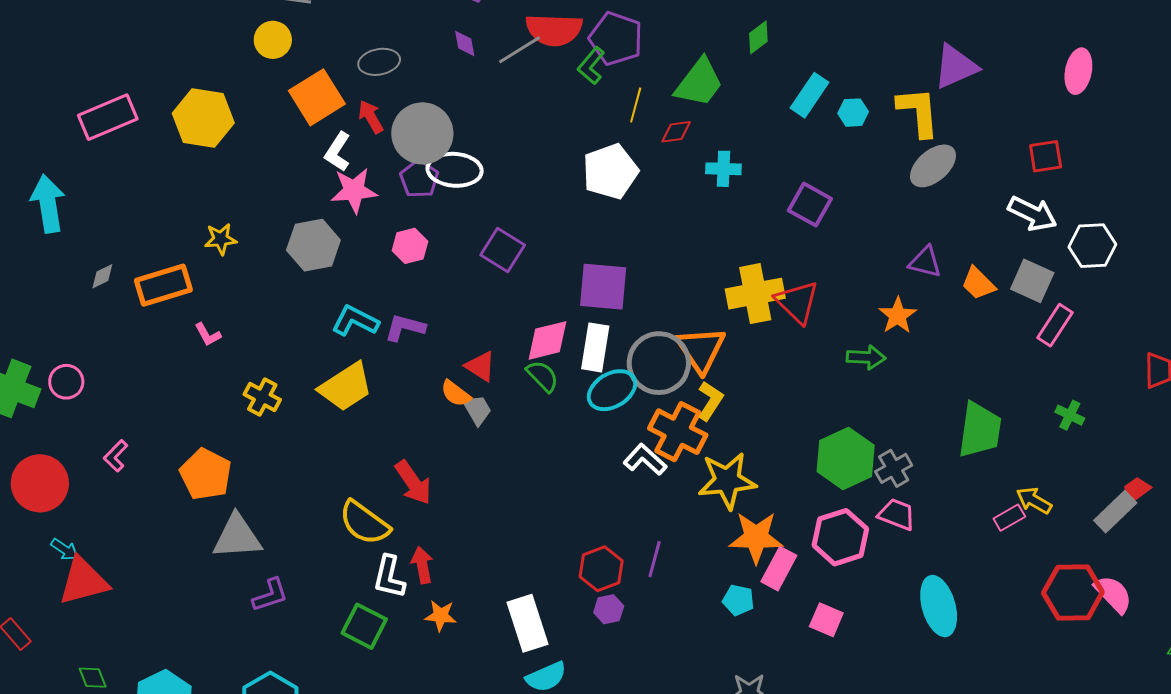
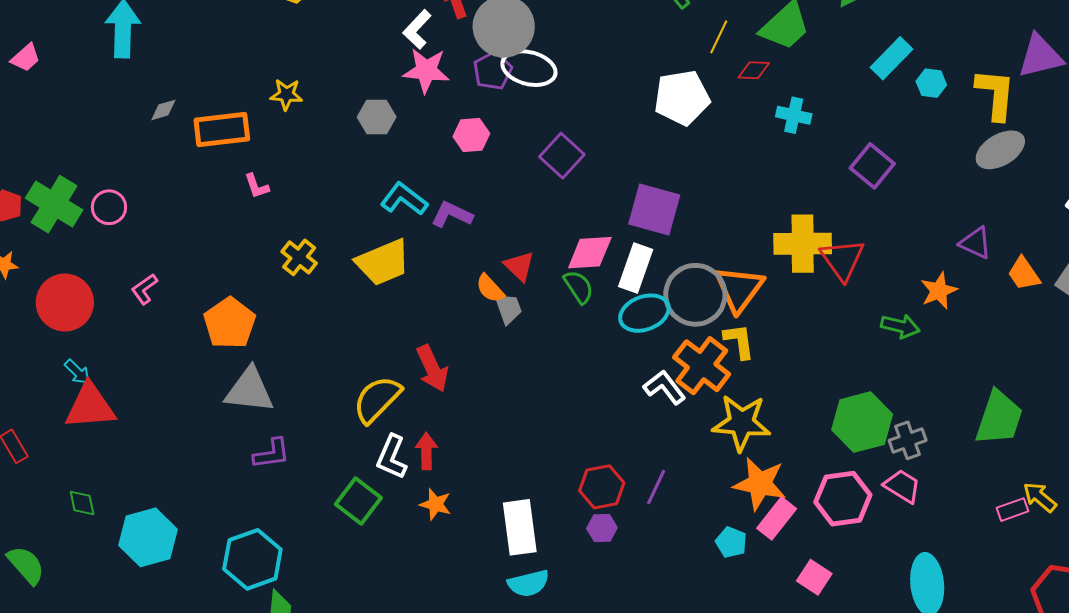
gray hexagon: (313, 245) -> (377, 117), size x0.7
yellow L-shape: (710, 401) -> (739, 341), turned -51
yellow semicircle: (364, 523) -> (377, 399), turned 88

